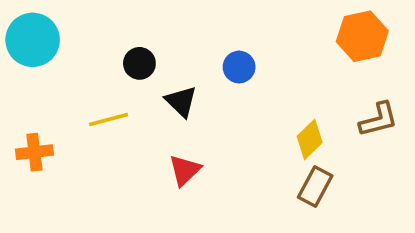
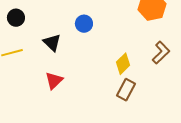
black circle: (139, 63) -> (16, 18), moved
brown L-shape: (378, 120) -> (161, 53), turned -30

